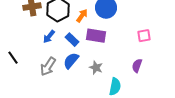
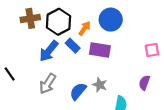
blue arrow: (49, 37) -> (49, 51), size x1.5
blue rectangle: (72, 40) -> (73, 46), moved
blue semicircle: (71, 61) -> (78, 91), moved

